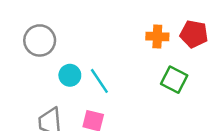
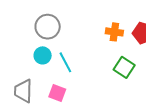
gray circle: (40, 40) -> (48, 27), moved

